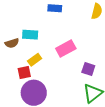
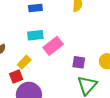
cyan rectangle: (30, 35) -> (35, 35), moved

